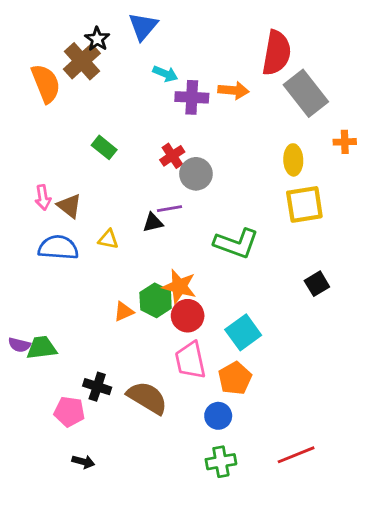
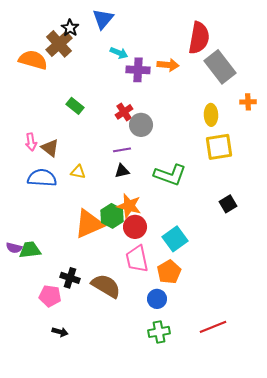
orange semicircle: (46, 83) -> (33, 60), turned -52
black triangle: (153, 223) -> (122, 171), moved
orange triangle: (124, 312) -> (89, 224), size x2.0

